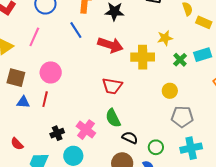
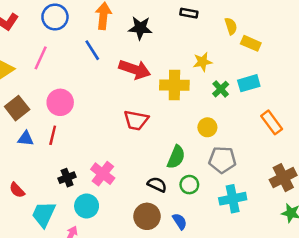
brown square: (16, 78) -> (17, 108), turned 36
green semicircle: (113, 118) -> (176, 157), moved, turned -132
green circle: (156, 147) -> (189, 185), moved

